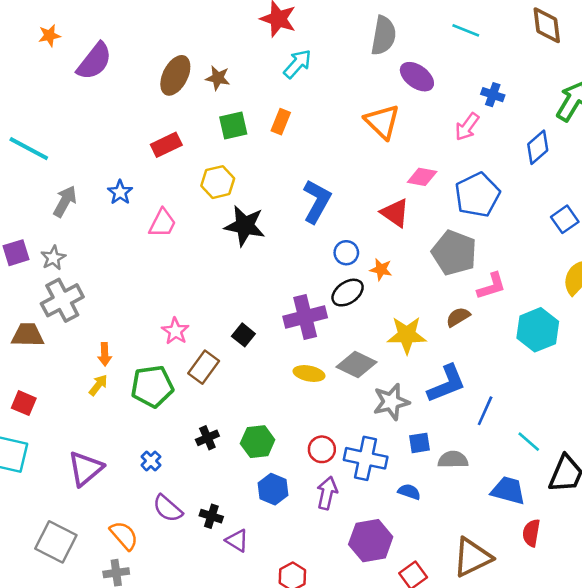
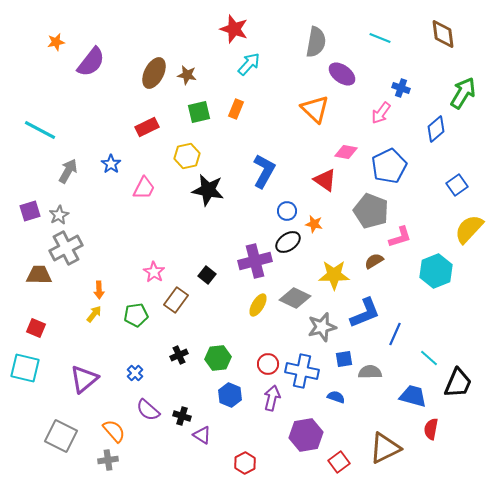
yellow ellipse: (309, 374) -> (258, 305), turned -70
green pentagon: (152, 386) -> (136, 315), size x0.7

